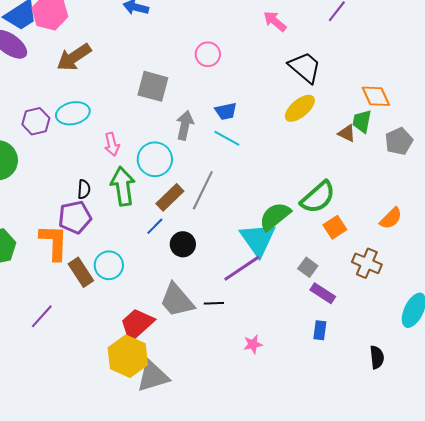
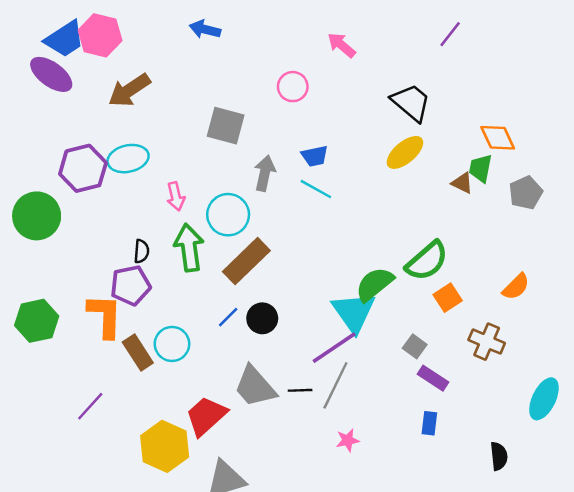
pink arrow: (275, 21) -> (342, 45), moved
purple hexagon: (36, 121) -> (83, 168), size x1.4
gray line: (203, 190) -> (335, 385), moved
brown rectangle: (170, 197) -> (246, 261), size x1.4
blue line: (155, 226) -> (228, 317), moved
yellow hexagon: (128, 356) -> (165, 446), moved

